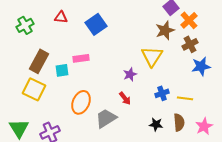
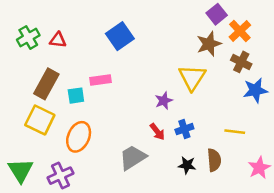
red triangle: (61, 17) -> (58, 40), moved
brown cross: (190, 44) -> (241, 62), turned -35
blue cross: (162, 93) -> (184, 129), moved
orange ellipse: (81, 102) -> (79, 137), moved
brown semicircle: (179, 122) -> (214, 160), moved
black star: (156, 124) -> (187, 165), moved

